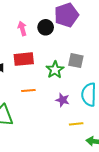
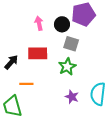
gray square: (76, 61) -> (71, 44), moved
orange line: (28, 91) -> (26, 84), moved

